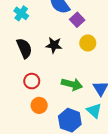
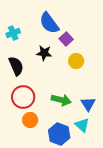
cyan cross: (21, 13) -> (13, 33), turned 32
black star: (54, 45) -> (44, 53), moved
red circle: (32, 81) -> (23, 97), size x1.5

